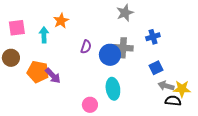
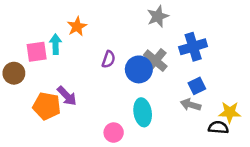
pink square: (17, 28) -> (37, 52), moved
blue cross: (153, 37) -> (193, 47), size x1.5
gray cross: (123, 48) -> (155, 61), turned 36
orange pentagon: (38, 72) -> (47, 106), moved
gray arrow: (166, 86) -> (191, 105), moved

